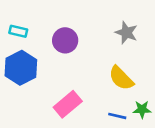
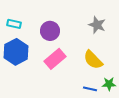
pink rectangle: (68, 104) -> (55, 59), moved

